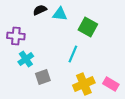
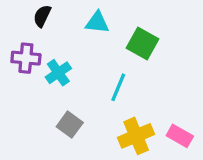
black semicircle: (40, 10) -> (42, 16), moved, turned -40
cyan cross: (26, 59) -> (58, 73), moved
gray square: (43, 77) -> (70, 125), turned -35

